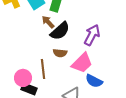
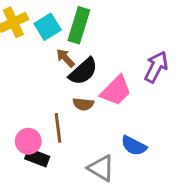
purple arrow: (92, 35) -> (156, 67), moved
pink trapezoid: (82, 63) -> (116, 91), moved

